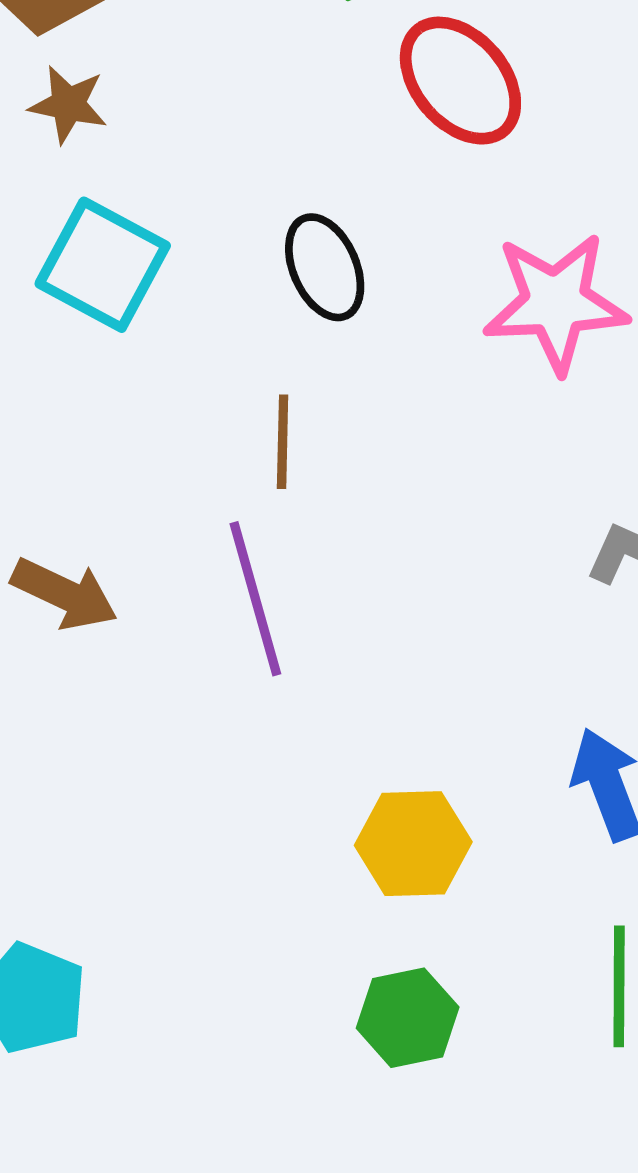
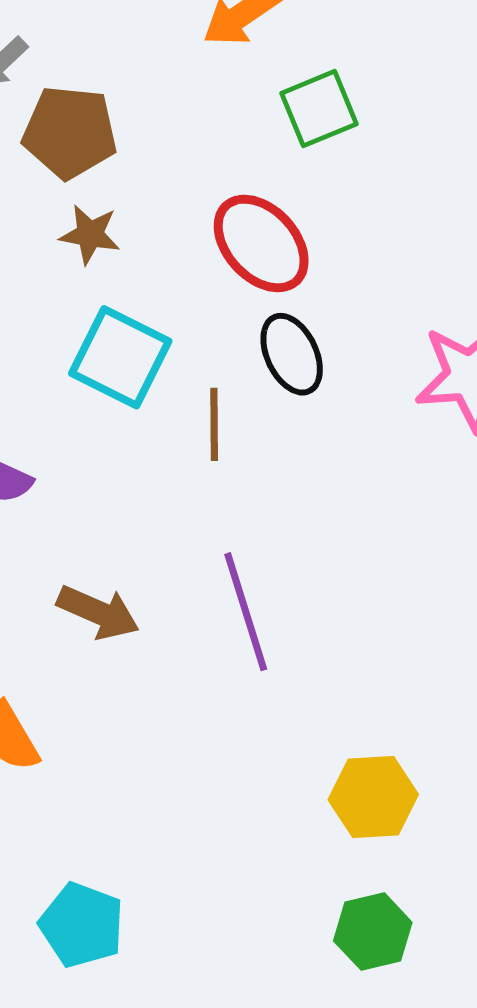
red ellipse: (460, 81) -> (261, 243), moved
brown line: (283, 442) -> (214, 424), moved

